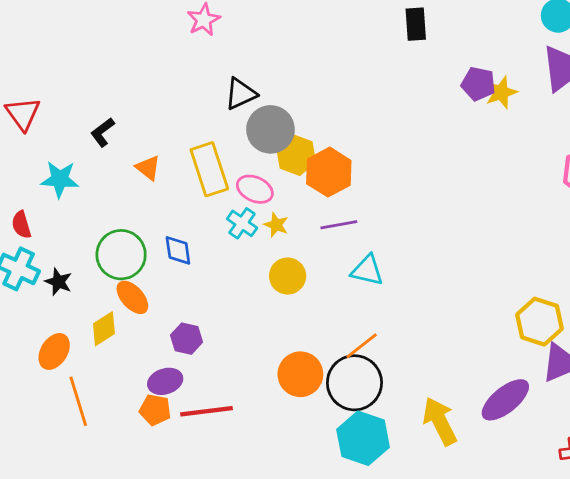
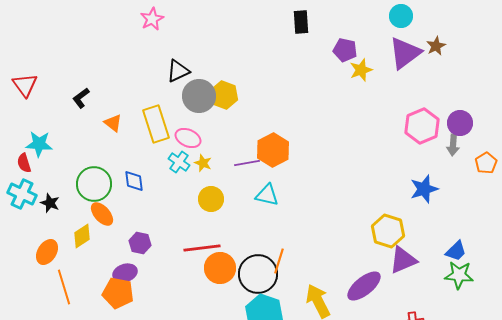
purple pentagon: (478, 84) -> (345, 50), moved
yellow hexagon: (296, 155) -> (224, 95), moved
orange hexagon: (329, 172) -> (273, 150), moved
cyan star: (60, 179) -> (39, 144), moved
orange line: (362, 346) -> (279, 261), moved, turned -35
orange pentagon: (155, 410) -> (118, 293), size x1.4
red line: (206, 411) -> (202, 248), moved

